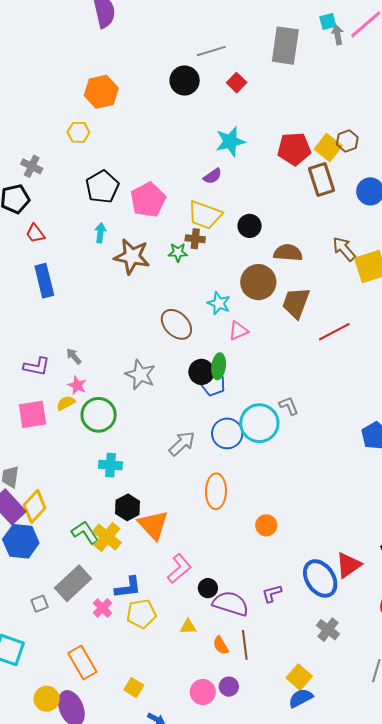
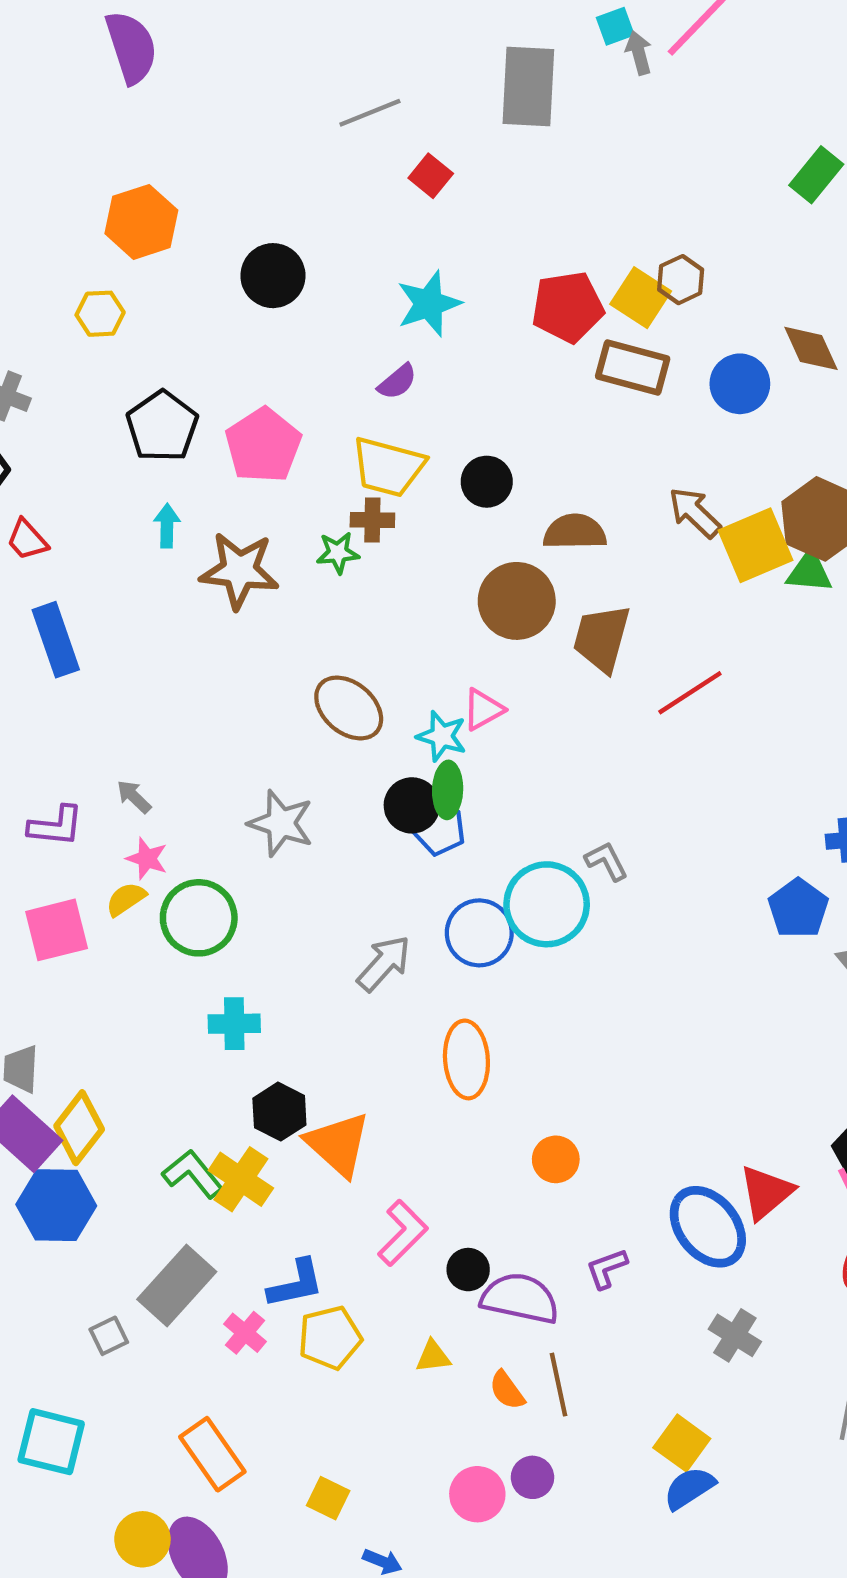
black circle: (185, 81) -> (273, 276), moved
brown rectangle: (322, 179) -> (633, 367), turned -52
cyan star: (219, 303) -> (442, 736), moved
orange circle: (266, 525) -> (556, 1159), moved

